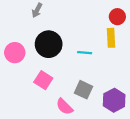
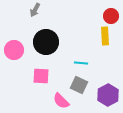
cyan line: (85, 53) -> (81, 63), moved
pink square: (43, 80) -> (41, 76), turned -30

